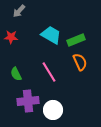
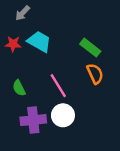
cyan trapezoid: (51, 35) -> (39, 42), moved
green rectangle: (76, 40) -> (90, 48), turned 60
white circle: (53, 110) -> (63, 115), moved

